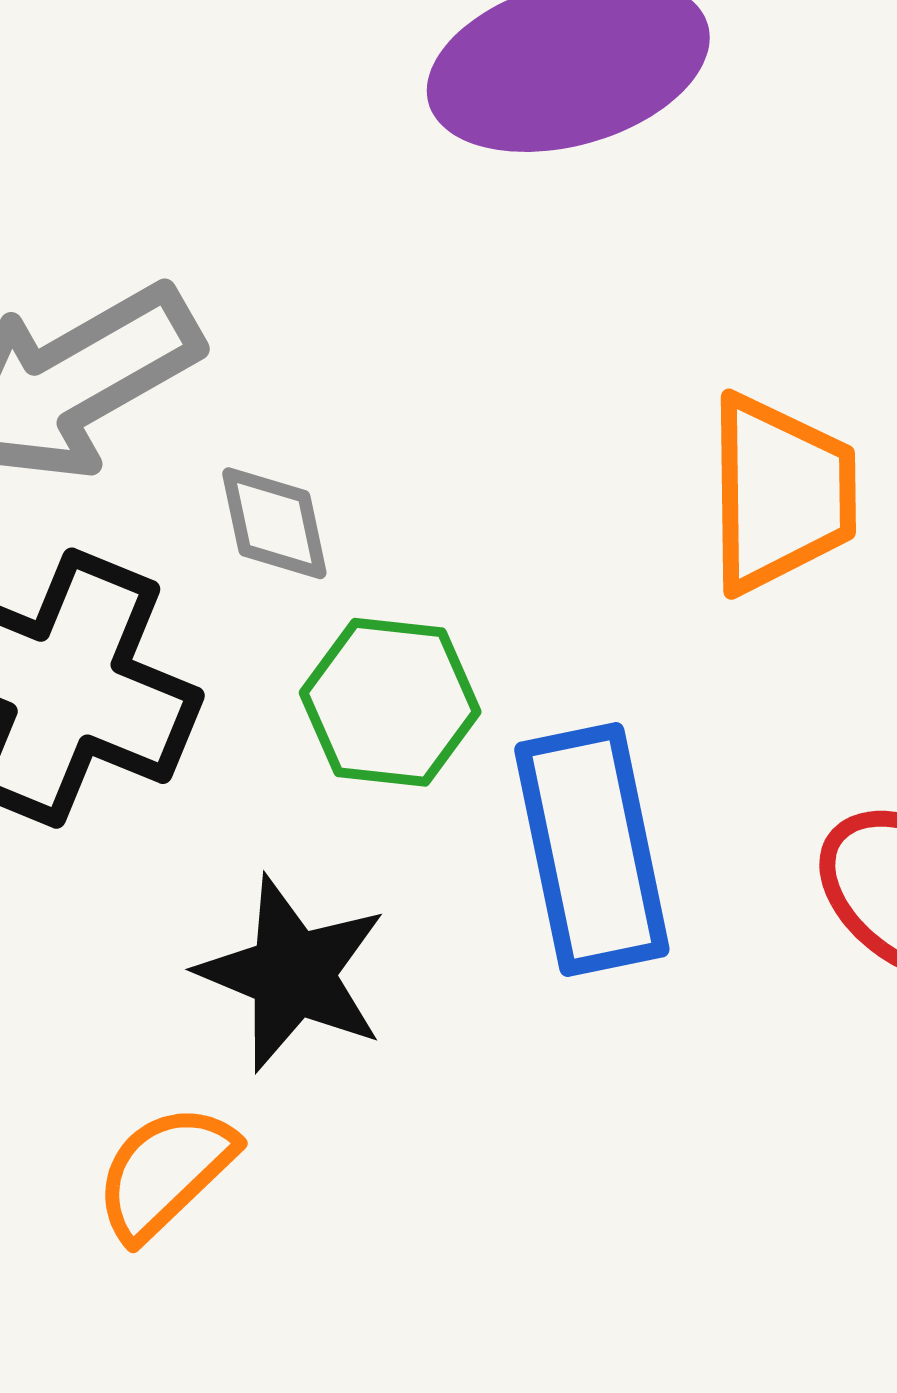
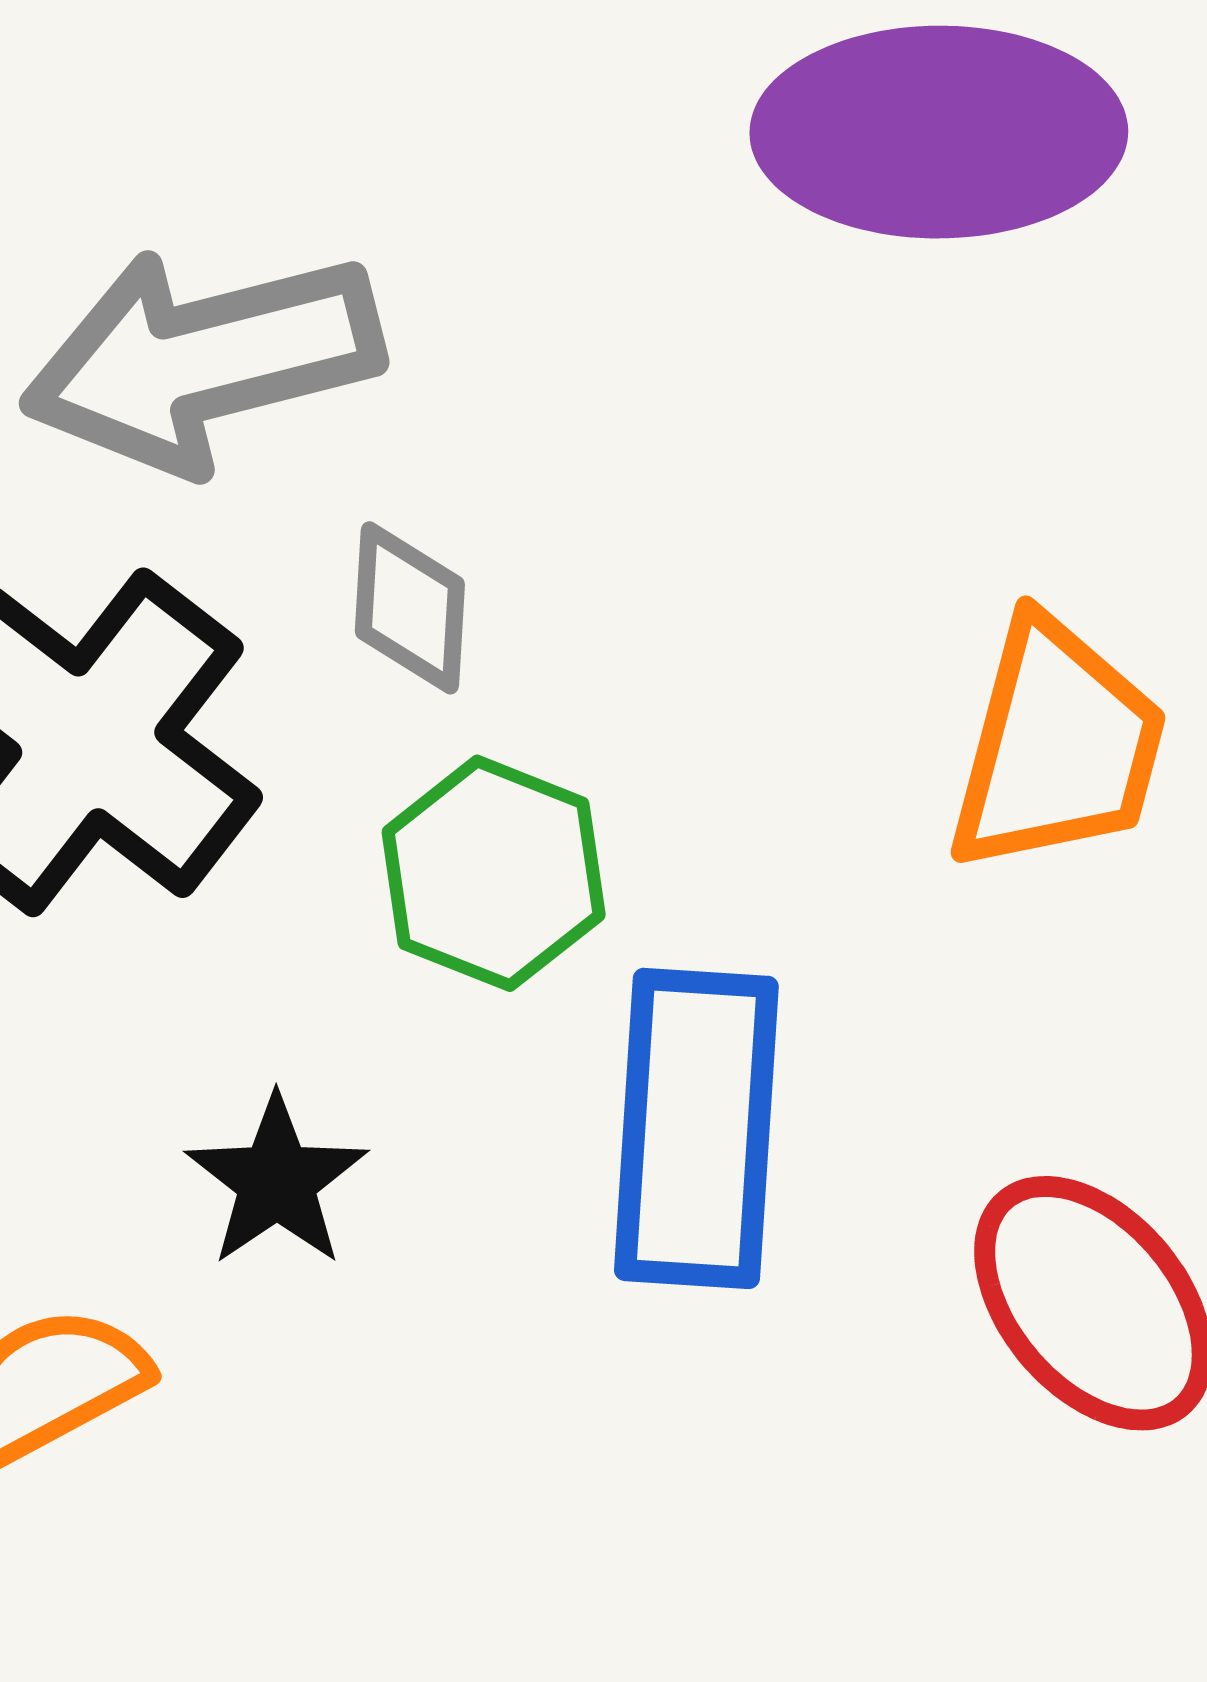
black star: (293, 974) -> (277, 1181), size x0.7

